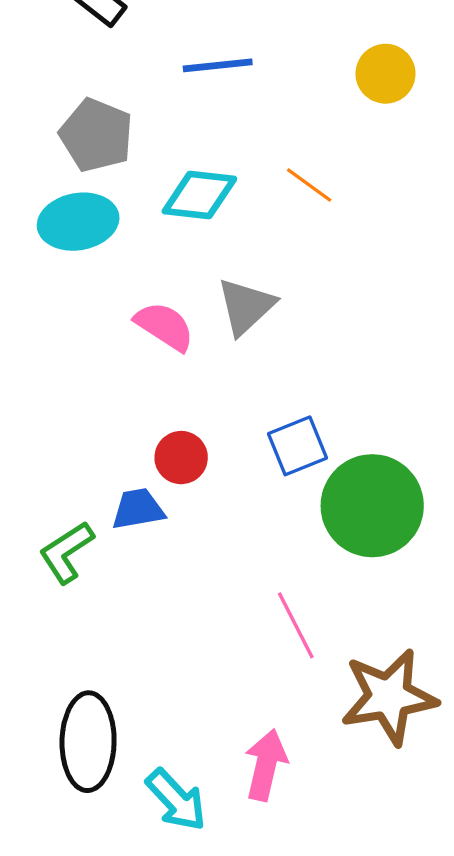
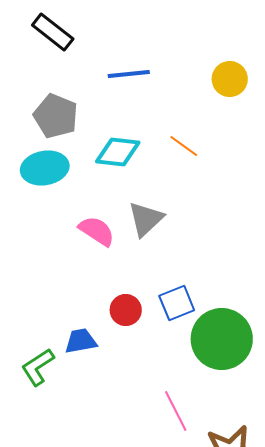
red circle: (181, 458) -> (126, 310), moved

